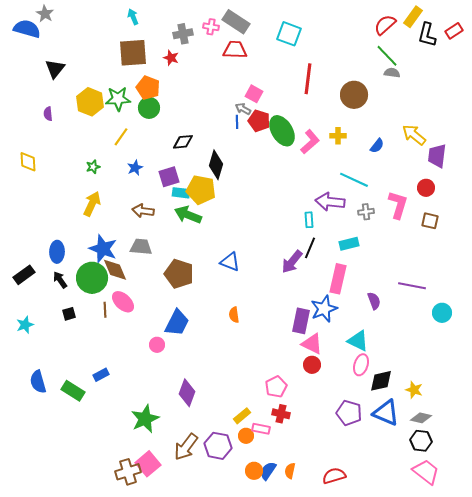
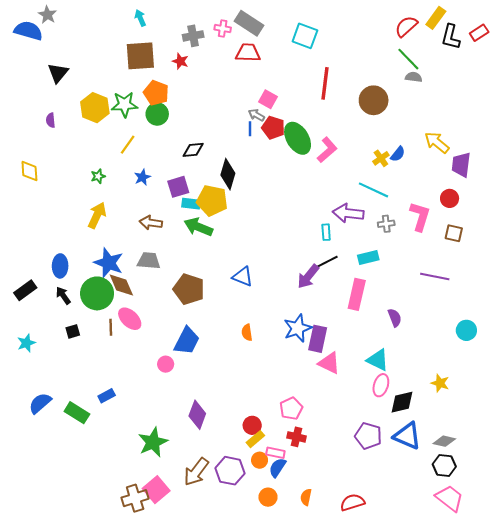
yellow cross: (338, 136) -> (381, 158), moved, turned -35
black line: (310, 248) -> (327, 262), turned 40
purple line: (412, 286) -> (435, 277), moved
blue star: (324, 309) -> (298, 328), moved
red circle: (312, 365) -> (252, 425), moved
blue semicircle: (38, 382) -> (40, 403), turned 65
yellow star: (414, 390) -> (440, 383), moved
blue semicircle: (268, 471) -> (277, 468), moved

